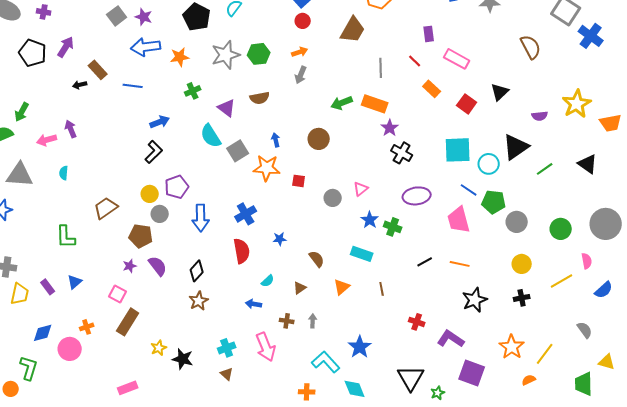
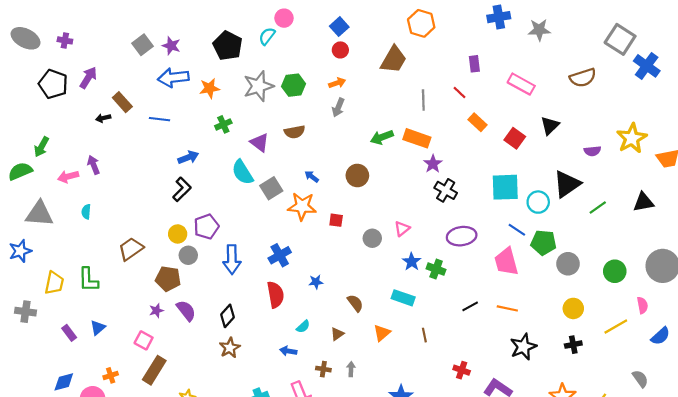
brown semicircle: (531, 47) -> (583, 78), turned 100
pink rectangle: (457, 59) -> (521, 84), moved
blue arrow: (276, 140) -> (312, 177), turned -40
black triangle: (588, 164) -> (643, 202), turned -45
yellow trapezoid: (20, 294) -> (54, 283), moved

